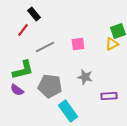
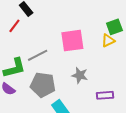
pink square: (78, 44) -> (72, 41), size x1.6
gray line: (45, 47) -> (38, 55), moved

